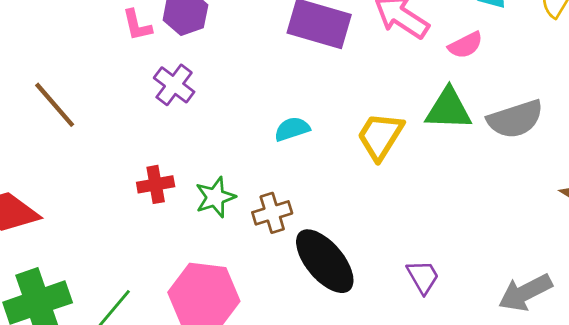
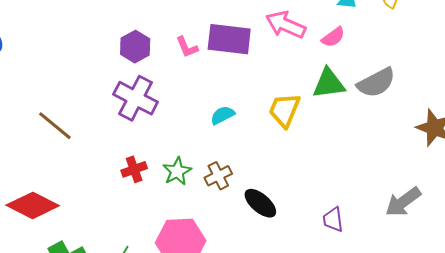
pink L-shape: (137, 25) -> (187, 47), moved
purple cross: (174, 85) -> (136, 98), size x1.5
black ellipse: (325, 261) -> (260, 203), size x0.7
purple trapezoid: (423, 277) -> (333, 220), moved, turned -148

